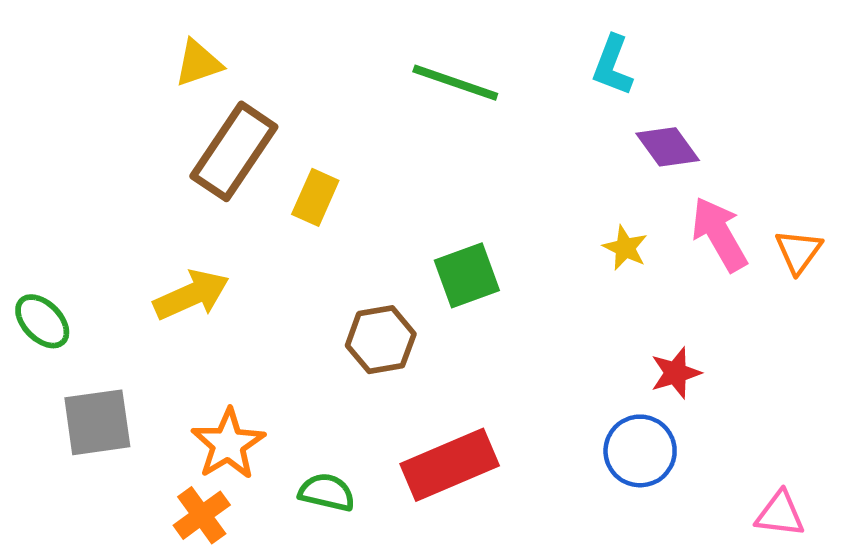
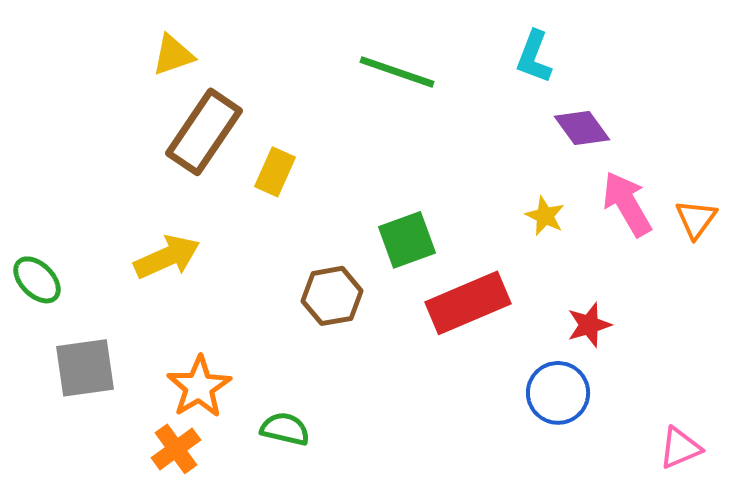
red rectangle: (450, 465) -> (468, 303), moved
pink triangle: (780, 514) -> (680, 448), turned -30

